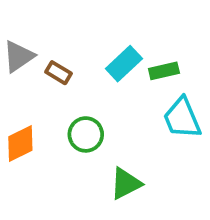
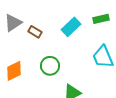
green rectangle: (164, 71) -> (101, 19), moved

